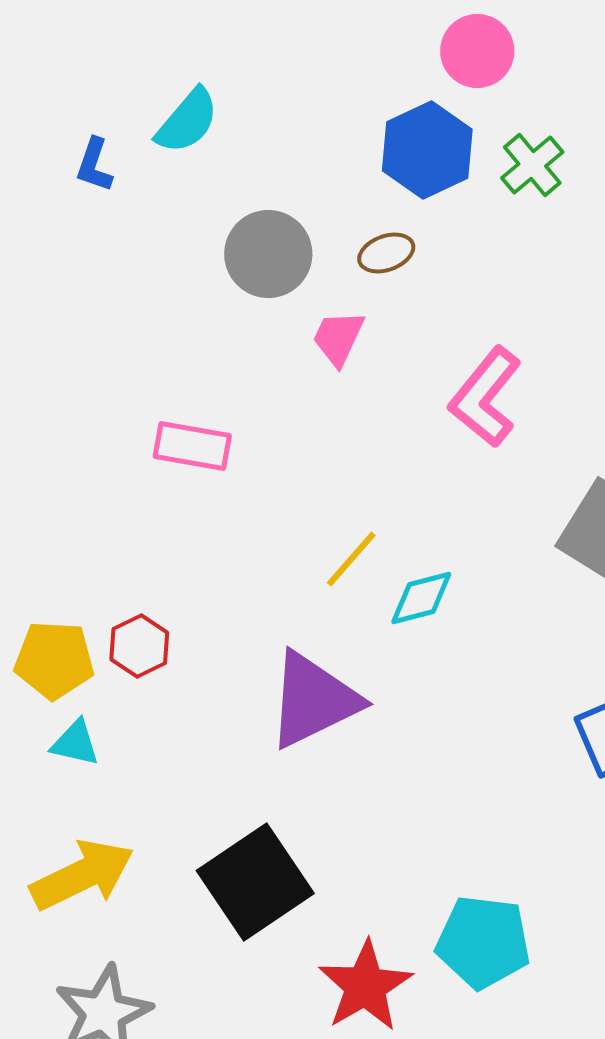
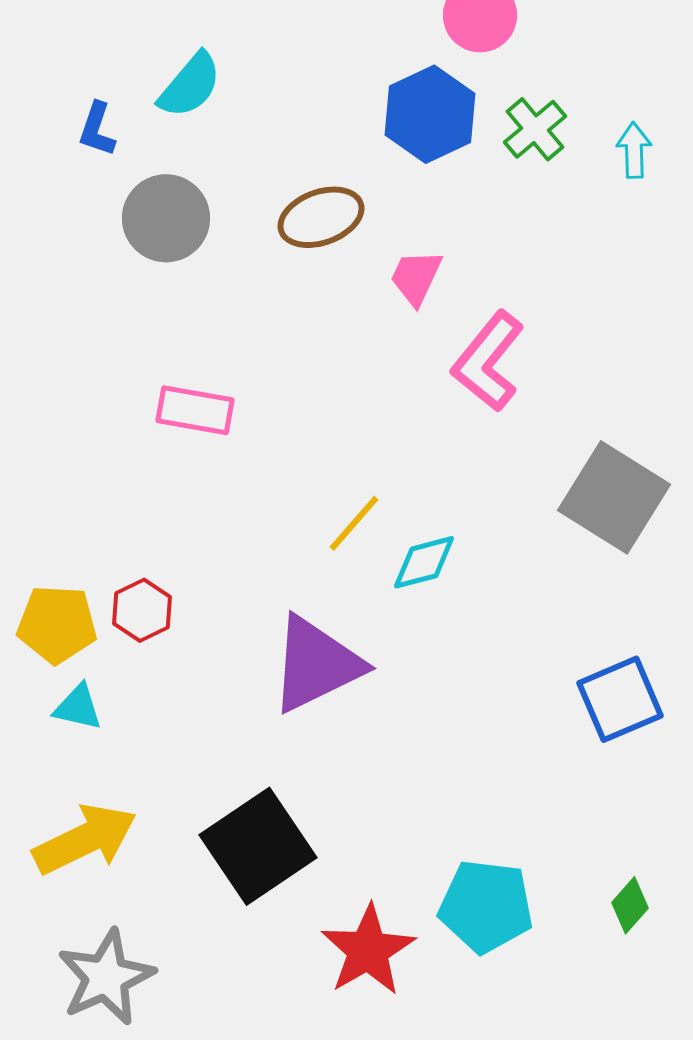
brown ellipse: (386, 253) -> (321, 217), moved, size x1.5
gray circle: (268, 254) -> (166, 218), moved
pink trapezoid: (338, 338) -> (416, 277), moved

